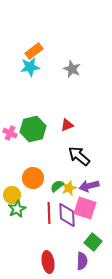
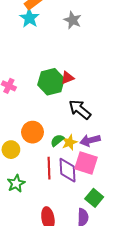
cyan star: (30, 67) -> (29, 18), turned -30
green hexagon: (33, 129) -> (51, 82), moved
green star: (17, 209) -> (16, 183), moved

